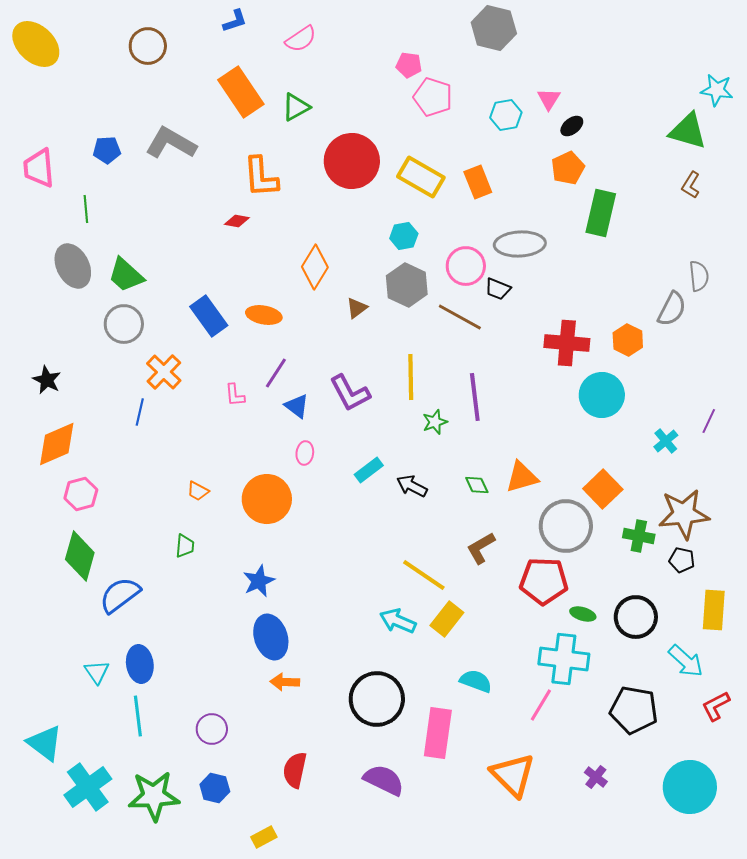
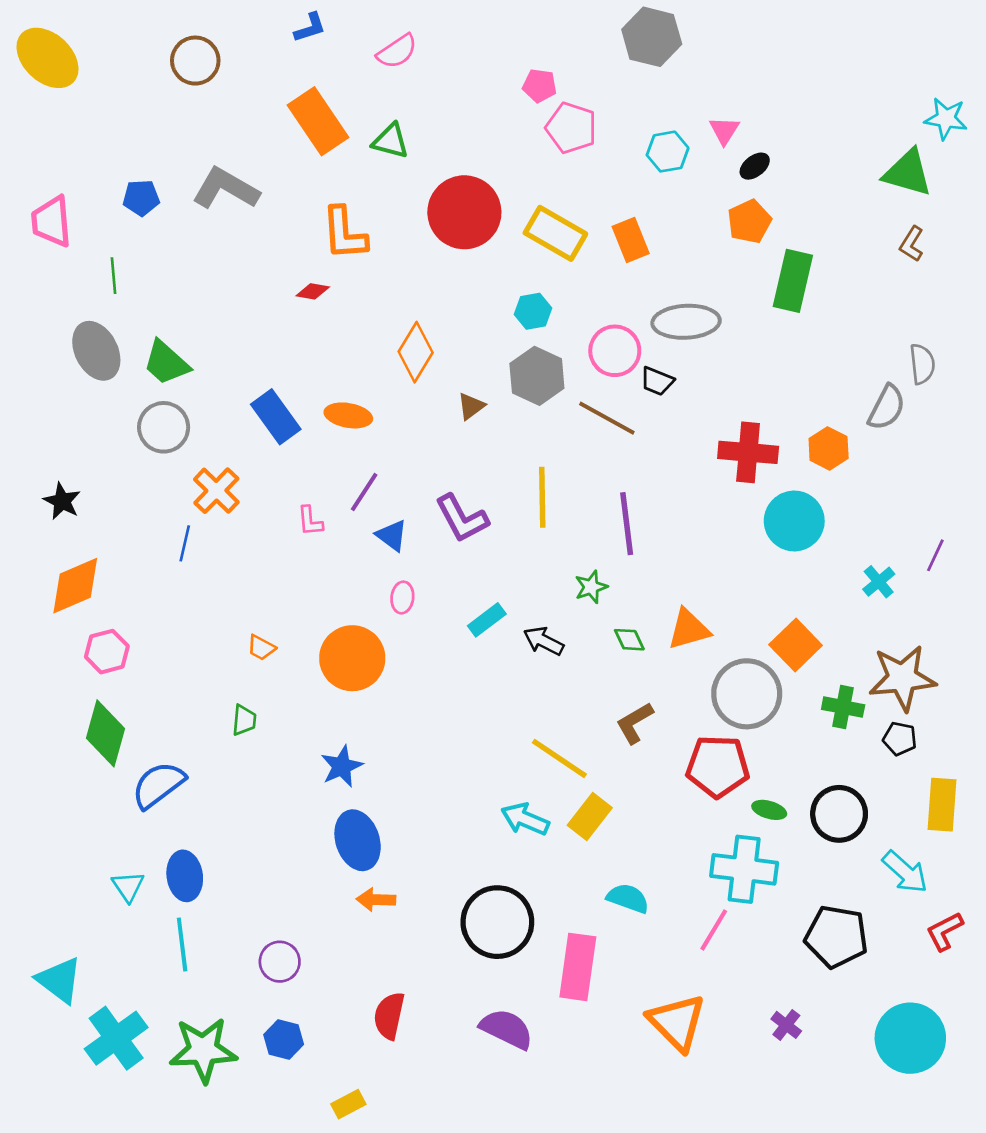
green triangle: (296, 107) -> (391, 141), turned 44
green star: (435, 422) -> (591, 587), moved

